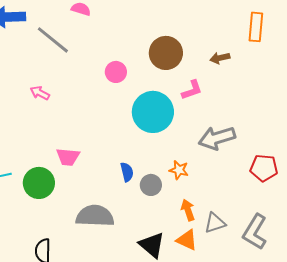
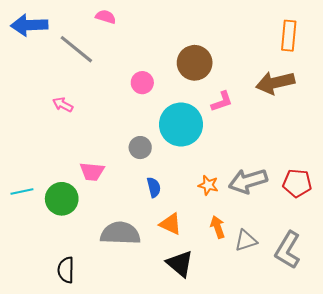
brown arrow: (220, 58) -> (275, 83), moved, size x1.8
gray arrow: (217, 138) -> (248, 181), moved
gray circle: (151, 185) -> (140, 148), moved
orange triangle: (187, 240) -> (171, 224), moved

